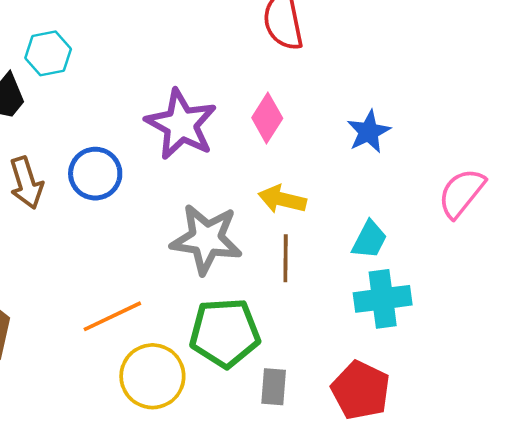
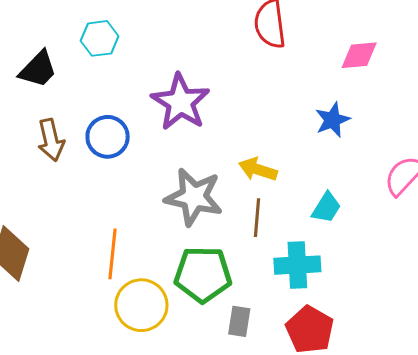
cyan hexagon: (48, 53) -> (100, 38), moved
pink diamond: (267, 118) -> (359, 55), moved, turned 48
cyan cross: (383, 299) -> (297, 265), moved
orange line: (112, 316) -> (112, 254), turned -63

